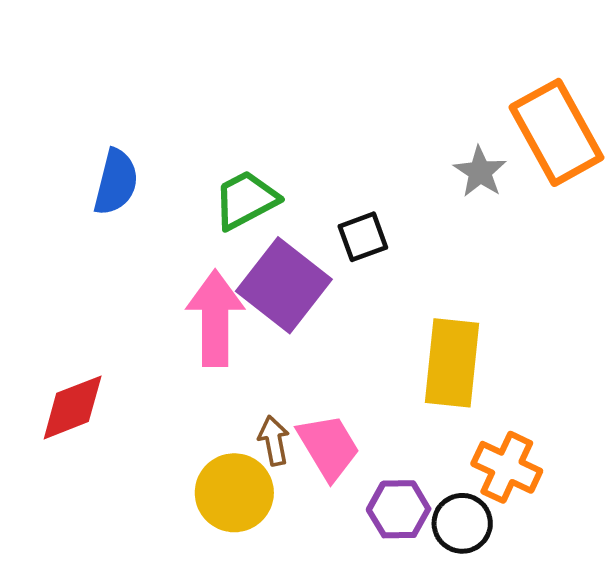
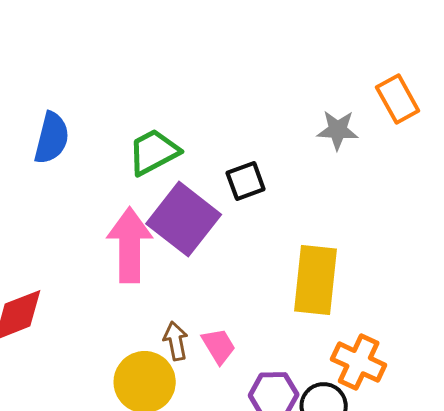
orange rectangle: (556, 132) -> (398, 99), size x0.6
gray star: (480, 172) -> (338, 130), turned -30
pink trapezoid: (329, 447) -> (219, 346), size x0.7

